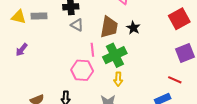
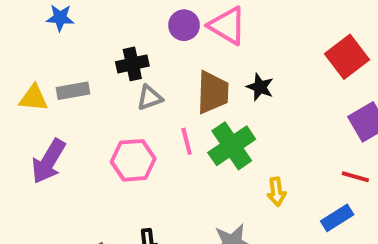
gray triangle: (77, 25) -> (150, 98), turned -40
purple arrow: (22, 50) -> (49, 161), size x1.6
pink hexagon: (82, 70) -> (133, 160), moved
yellow arrow: (118, 79) -> (276, 192), moved

